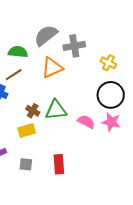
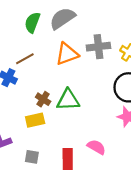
gray cross: (74, 46) -> (98, 47), moved
green semicircle: (18, 52) -> (32, 22), moved, turned -78
pink semicircle: (86, 122) -> (96, 147), moved

